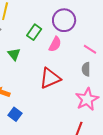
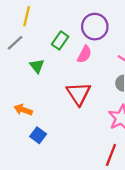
red triangle: (50, 78) -> (79, 94), turned -40

